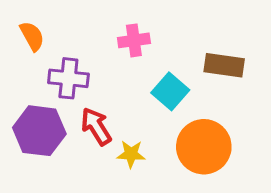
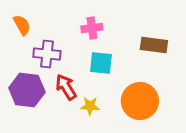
cyan square: (170, 91) -> (101, 63), moved, turned -35

